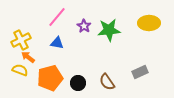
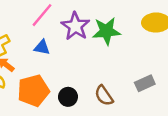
purple star: (84, 26) -> (75, 26), size x1.6

